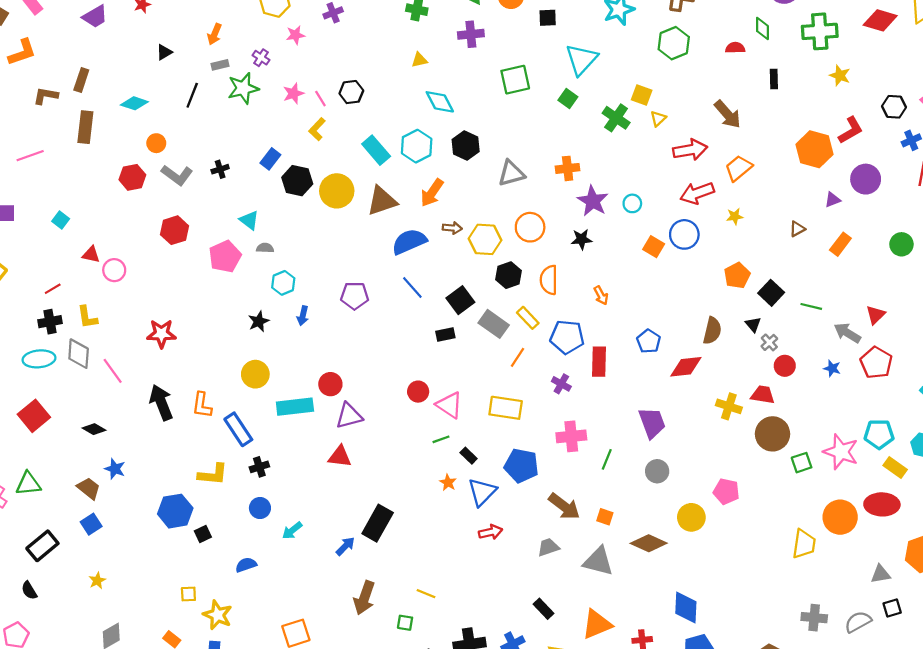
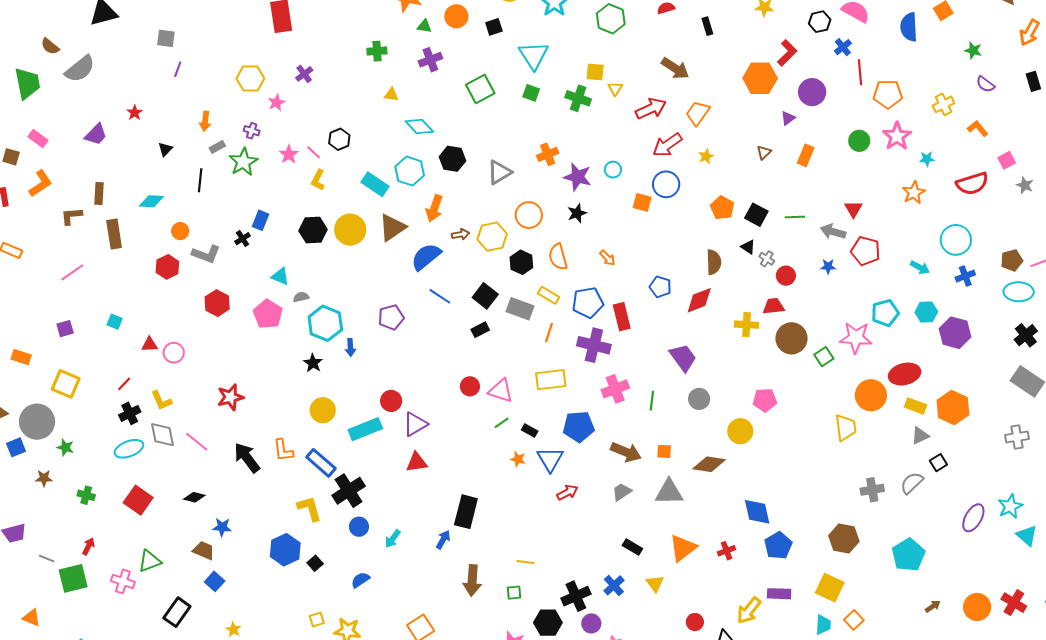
yellow triangle: (419, 60) -> (391, 95), turned 35
blue rectangle: (270, 159) -> (260, 220), moved
cyan hexagon: (283, 283) -> (325, 323), size x1.6
purple cross: (561, 384) -> (594, 345), size x1.8
black cross: (259, 467) -> (349, 491), size x1.8
yellow rectangle: (895, 468) -> (916, 406), moved
yellow L-shape: (213, 474) -> (309, 509), turned -96

